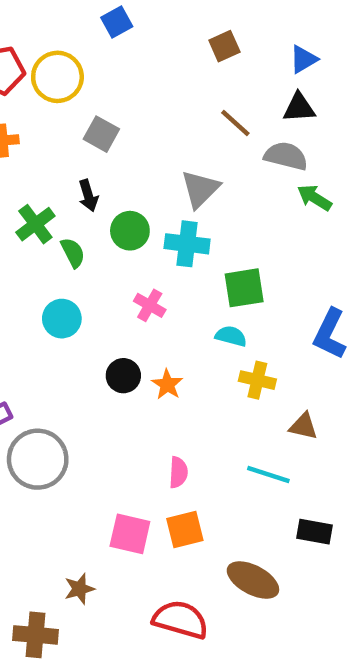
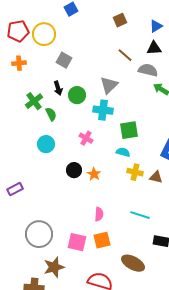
green circle: (130, 231) -> (77, 95), moved
brown triangle: (304, 426) -> (156, 177), moved
gray circle: (38, 459) -> (39, 234), moved
brown star: (79, 589) -> (54, 267), size x1.5

